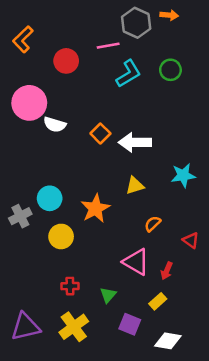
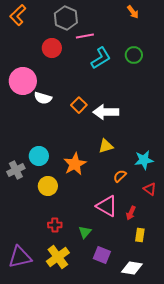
orange arrow: (169, 15) -> (133, 12), turned 48
gray hexagon: (136, 23) -> (66, 18), moved
orange L-shape: (23, 39) -> (18, 15), moved
cyan star: (183, 175) -> (144, 160), moved
yellow rectangle: (158, 301) -> (140, 235), moved, turned -40

